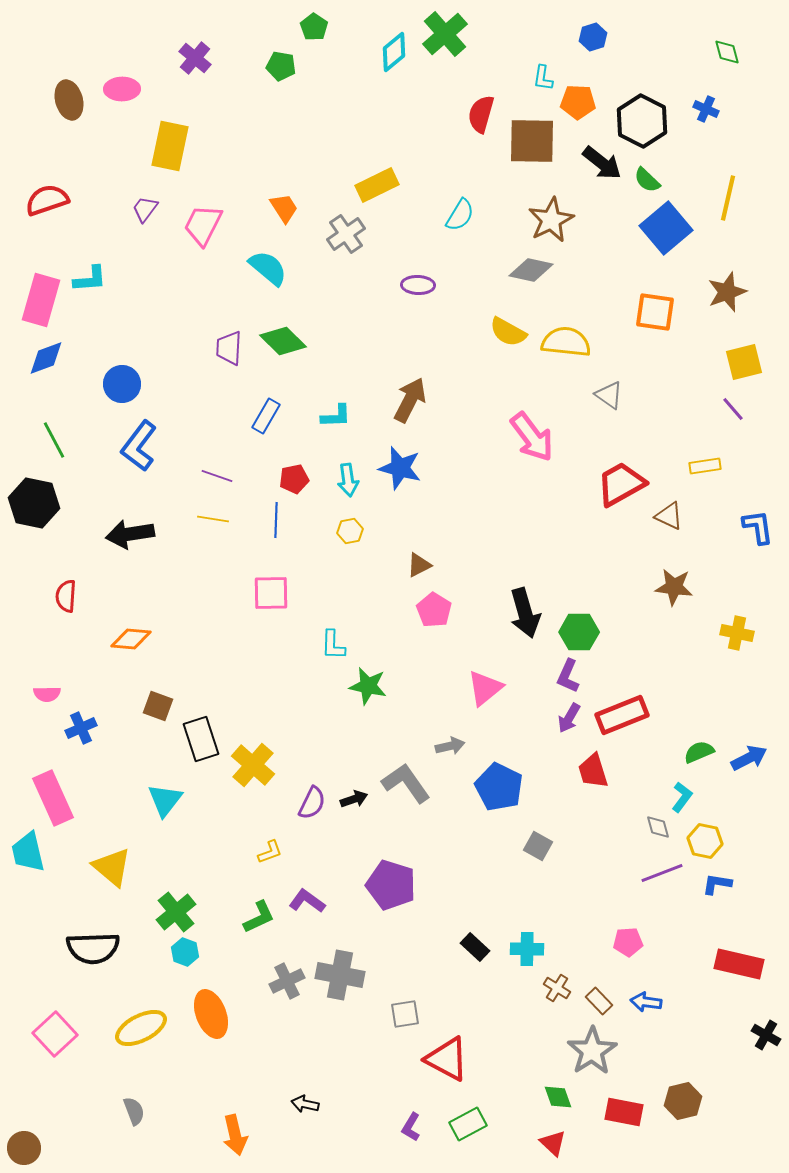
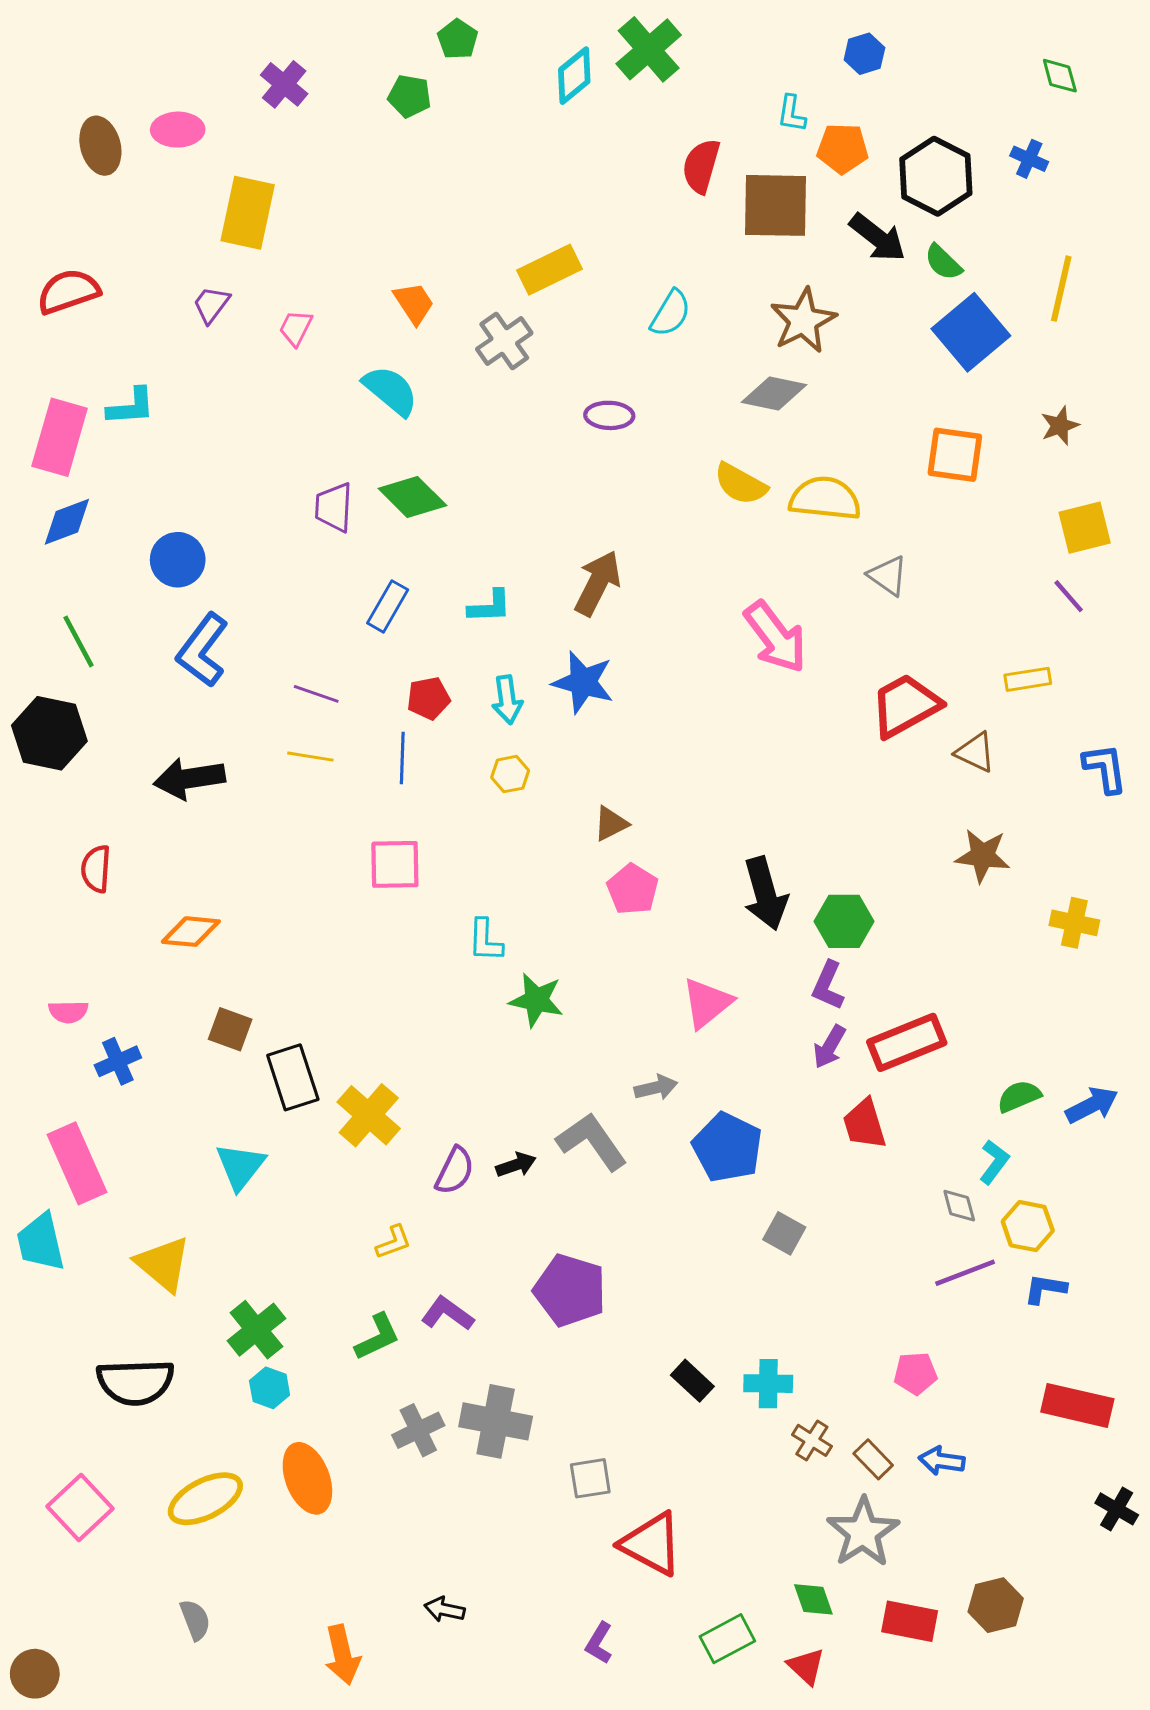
pink trapezoid: (203, 225) -> (296, 328), size x0.6
brown star: (727, 292) -> (1060, 426), size x0.7
green rectangle: (468, 1124) -> (727, 1639), moved

